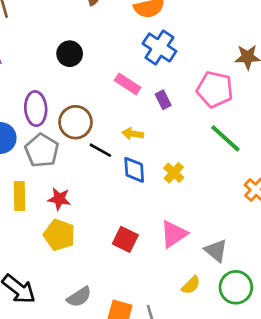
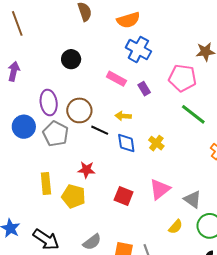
yellow rectangle: (20, 196) -> (46, 183), moved
red star: (59, 199) -> (86, 170), moved

